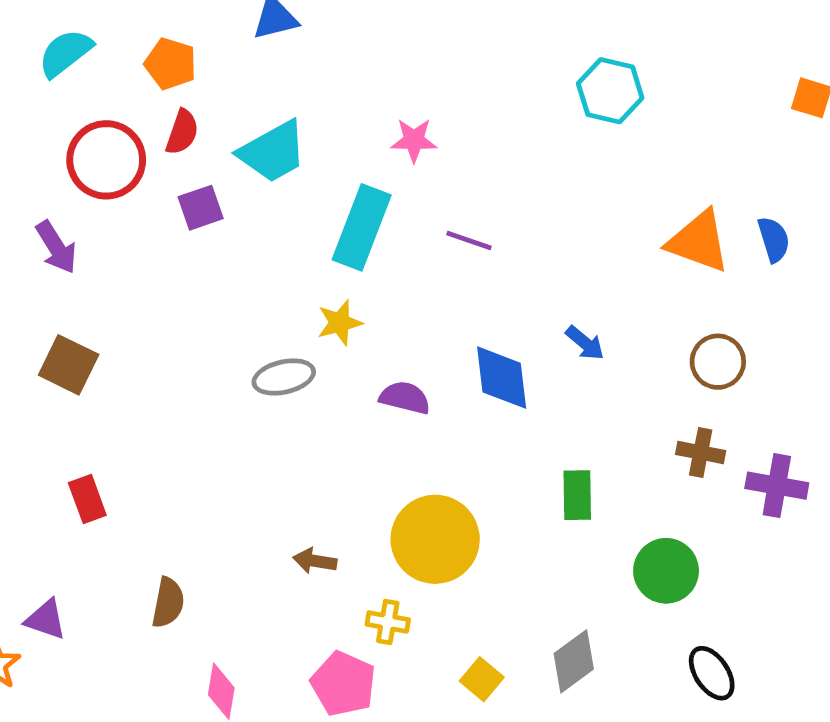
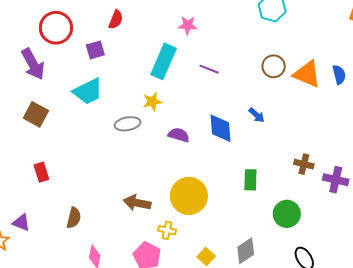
red semicircle: (182, 132) -> (116, 20), moved
cyan trapezoid: (273, 152) -> (88, 92), moved
purple arrow: (56, 247) -> (33, 64), size x1.4
brown circle: (718, 362) -> (274, 66), moved
brown arrow: (315, 561) -> (137, 203), size x1.5

